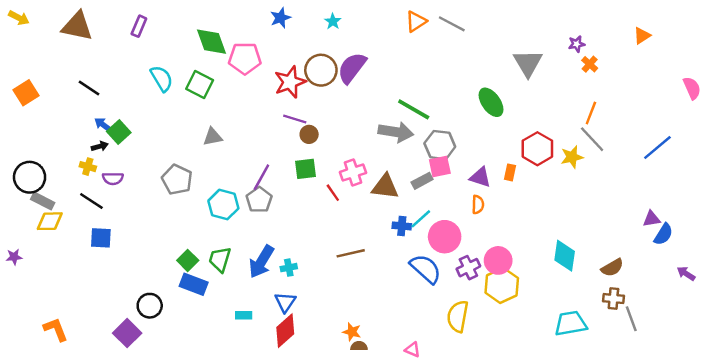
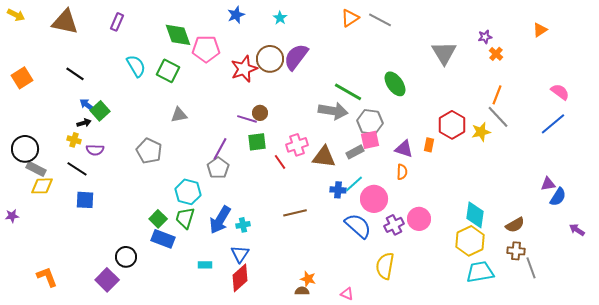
pink semicircle: (692, 88) -> (560, 92), moved, turned -30
green ellipse: (491, 102) -> (395, 84), moved
purple line: (295, 119) -> (247, 119), moved
cyan hexagon: (223, 205) -> (188, 192), moved
yellow hexagon: (502, 285) -> (470, 241), moved
orange star: (352, 332) -> (308, 279), moved

